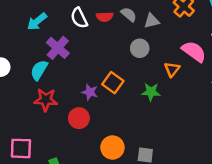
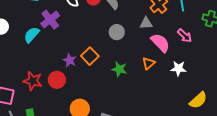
gray triangle: (152, 21) -> (146, 23), moved
orange triangle: (172, 69) -> (149, 63), moved
red star: (46, 100) -> (33, 81), moved

